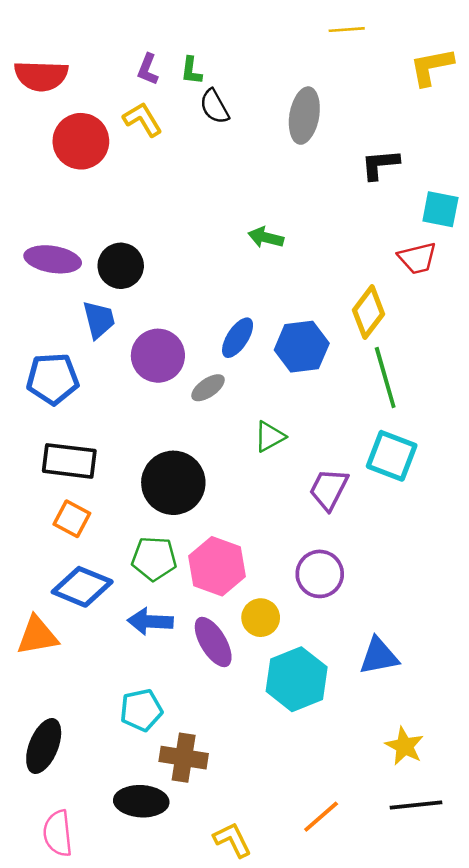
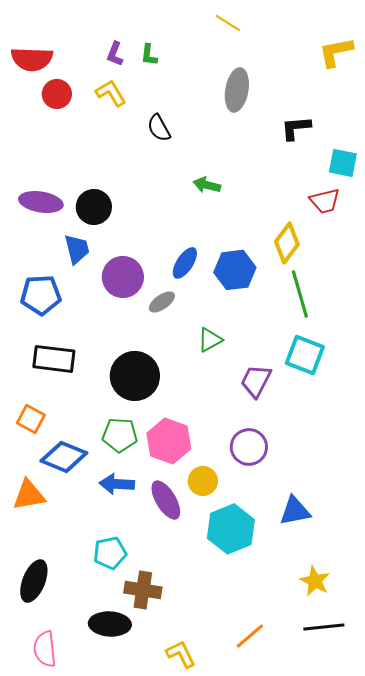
yellow line: (347, 30) -> (228, 23), moved, turned 36
black semicircle: (214, 107) -> (159, 128), moved
red circle: (81, 141) -> (57, 94), moved, size x0.7
orange square: (72, 519) -> (31, 419), moved

